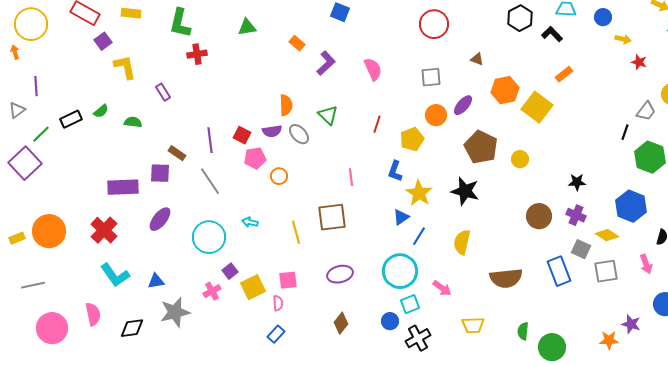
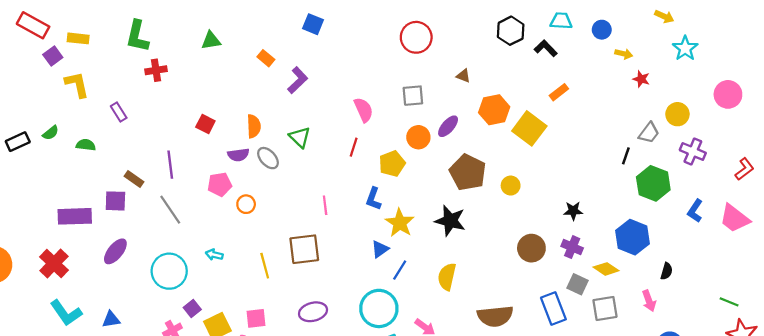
yellow rectangle: (131, 13) -> (78, 38), moved
pink semicircle: (373, 69) -> (364, 110), moved
red square: (242, 135) -> (205, 124), moved

